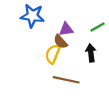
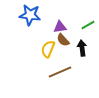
brown semicircle: (61, 42) -> (63, 40), moved
brown line: (66, 80) -> (60, 72), turned -35

